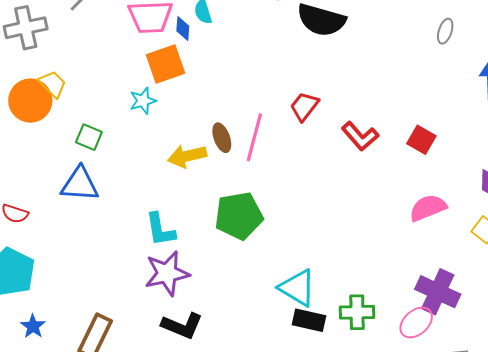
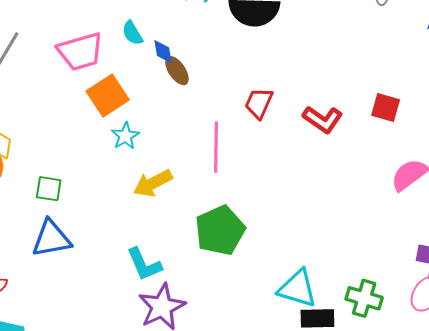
blue diamond: (183, 28) -> (163, 52), moved
cyan star: (143, 101) -> (125, 136), moved
brown ellipse: (222, 138) -> (177, 71), moved
green cross: (357, 312) -> (364, 298), turned 32

